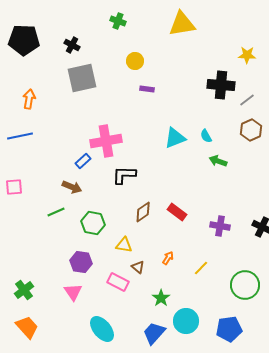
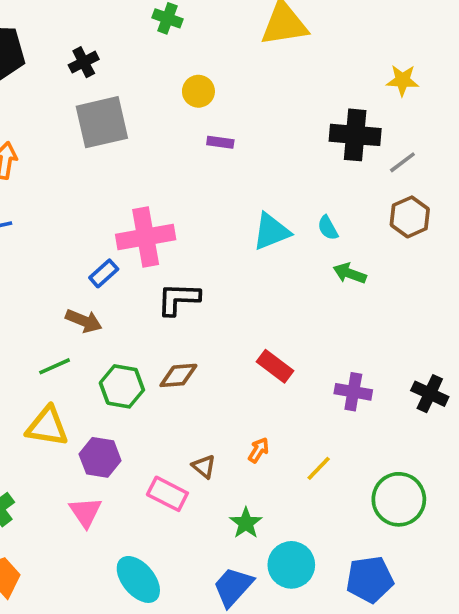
black cross: (72, 45) -> (84, 62), turned 35
brown diamond: (143, 212) -> (178, 375), moved, turned 30
yellow triangle: (124, 245) -> (47, 426), moved, size x1.4

